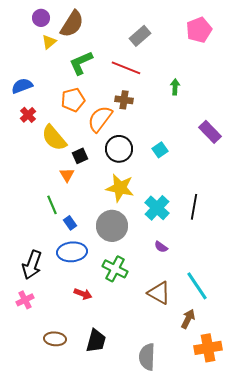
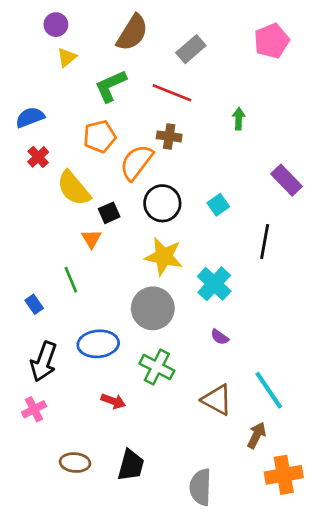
brown semicircle: (72, 24) -> (132, 33), moved
black line: (194, 207) -> (265, 241), moved
blue rectangle: (70, 223) -> (34, 304), moved

